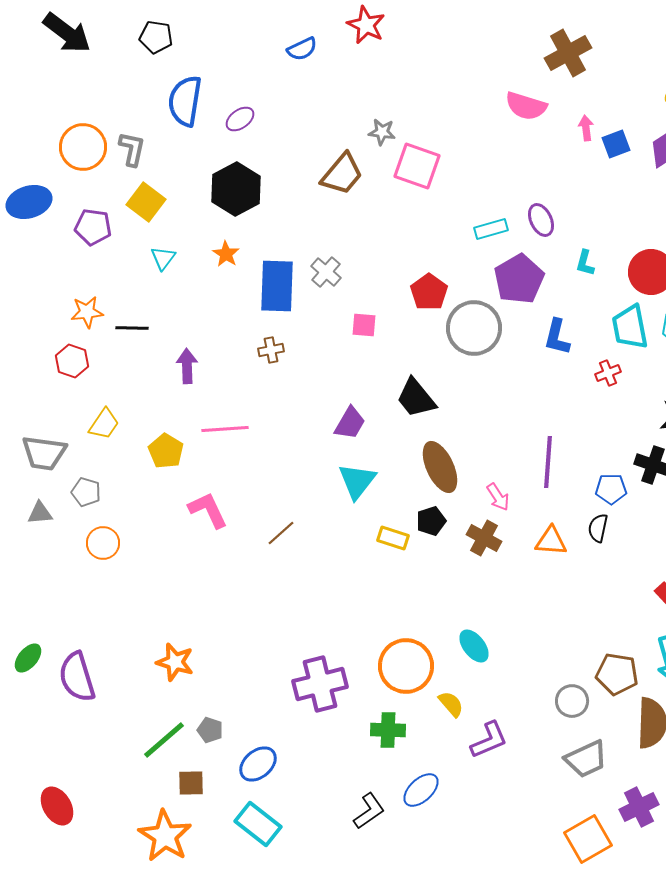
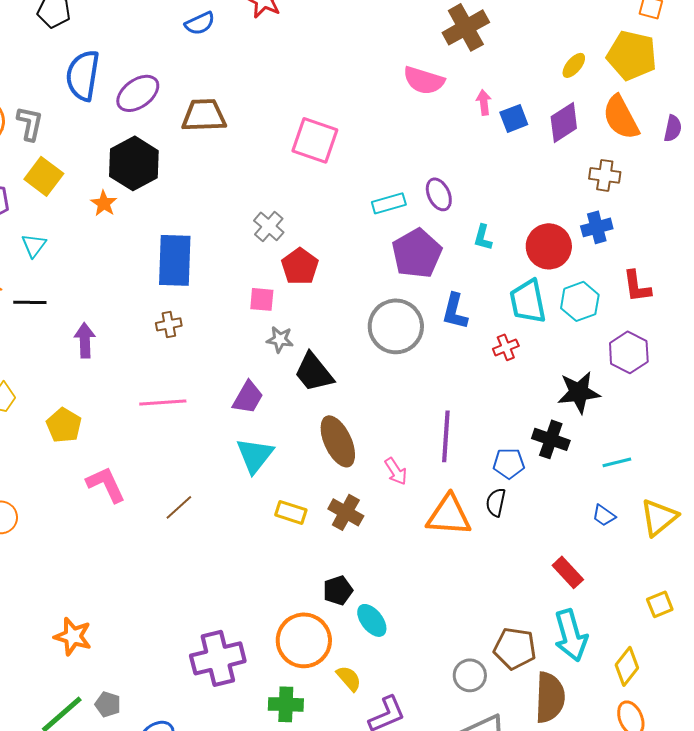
purple ellipse: (240, 119) -> (138, 93), size x1.5
gray star: (382, 132) -> (280, 339), moved
brown trapezoid: (342, 174) -> (204, 115), moved, turned -132
orange star: (226, 254) -> (104, 203), moved
cyan triangle: (163, 258) -> (34, 245), moved
gray cross: (326, 272) -> (269, 226), moved
red pentagon: (429, 292) -> (300, 266), moved
gray circle: (474, 328) -> (396, 326), moved
pink line: (225, 429) -> (163, 402), moved
black pentagon: (431, 521) -> (338, 590), moved
brown cross: (484, 538) -> (346, 512), moved
orange triangle: (551, 541) -> (449, 515), size x1.4

